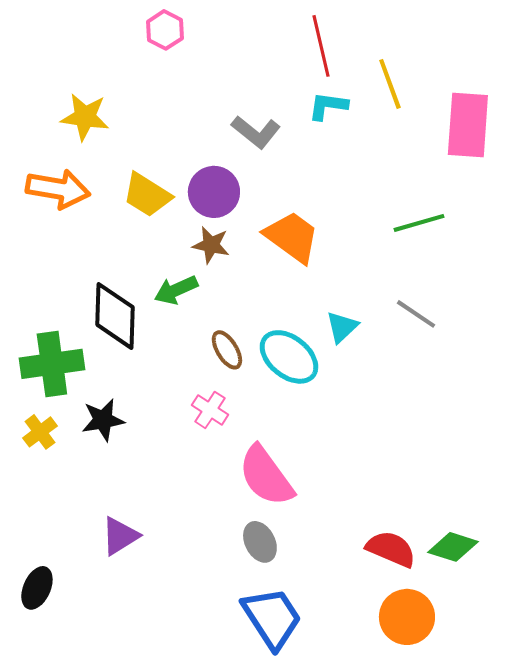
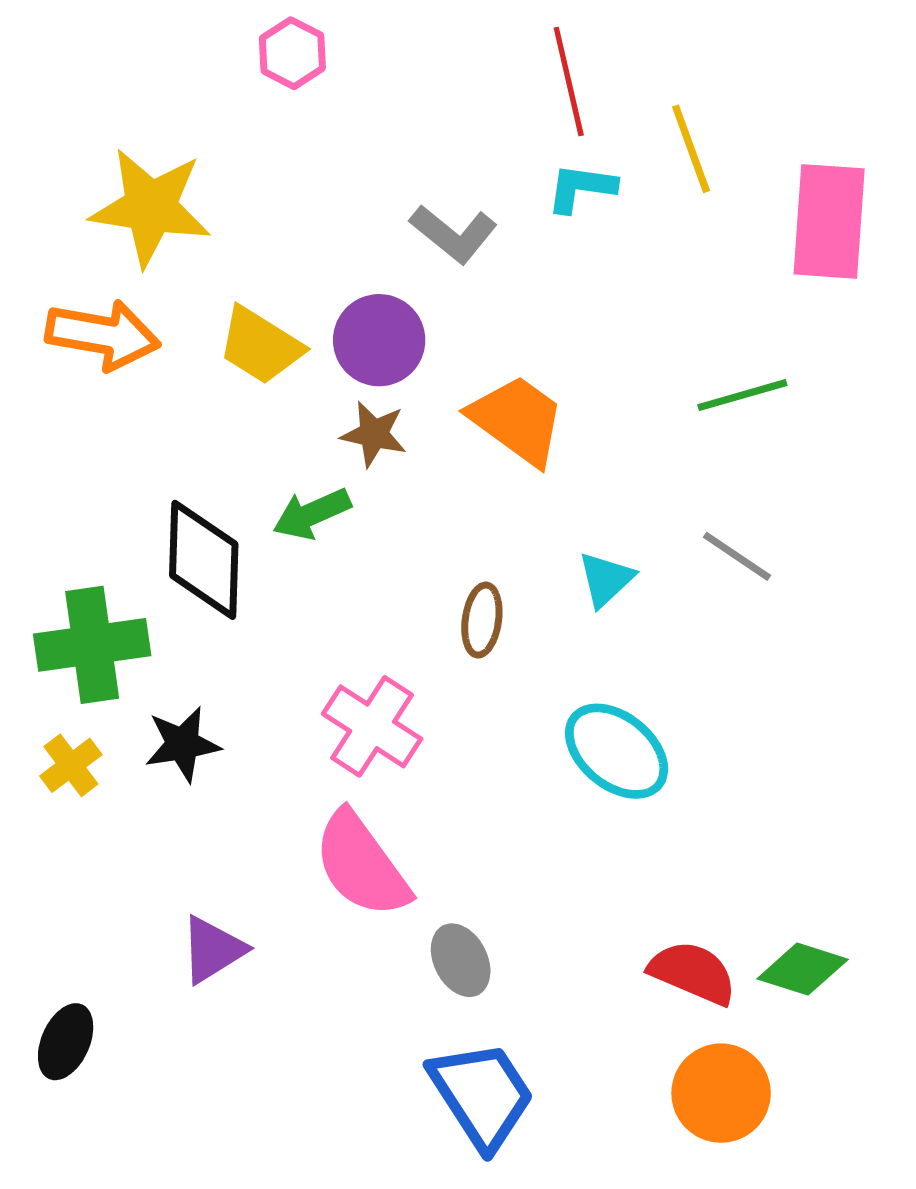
yellow star: (85, 117) -> (151, 207), size x1.4
brown ellipse: (227, 350) -> (482, 620), moved, turned 39
cyan ellipse: (289, 357) -> (617, 751), moved
pink cross: (210, 410) -> (372, 726), size x1.5
pink semicircle: (266, 476) -> (361, 865), moved

